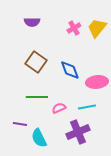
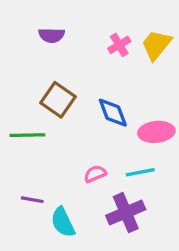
green line: (37, 97) -> (27, 135), moved

